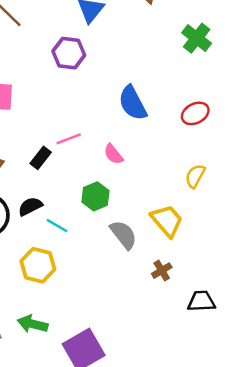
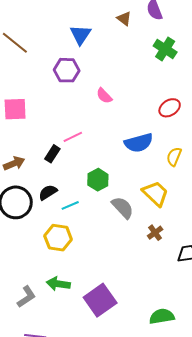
blue semicircle: (133, 103) -> (139, 143), moved, turned -72
pink semicircle: (113, 154) -> (104, 96), moved
cyan line: (57, 226) -> (70, 205), turned -48

